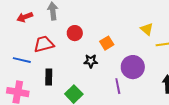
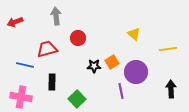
red arrow: (25, 17) -> (15, 22), moved
yellow triangle: (147, 29) -> (134, 34), moved
orange square: (107, 43) -> (112, 62), moved

